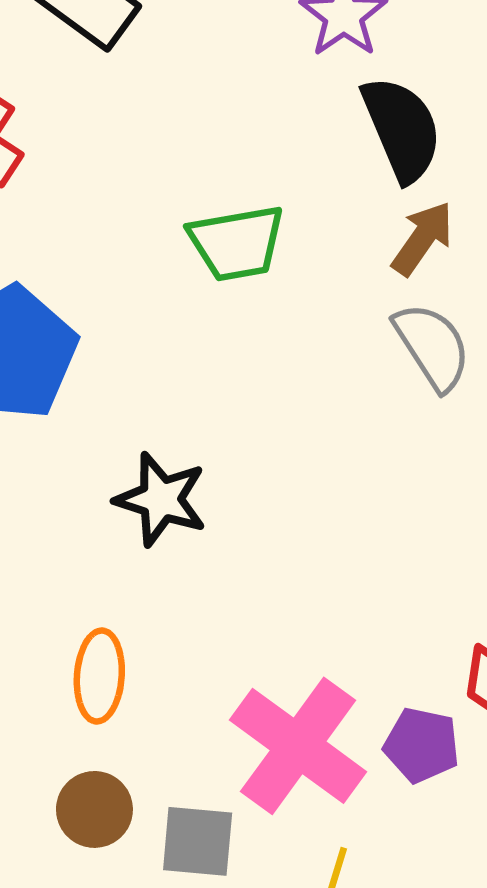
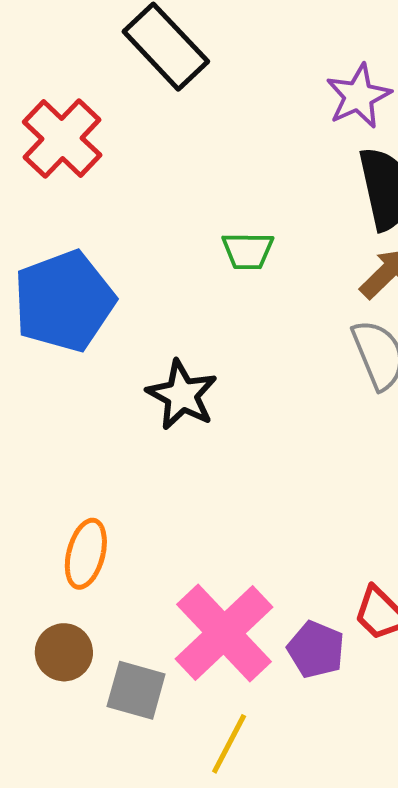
green trapezoid: (237, 243) -> (248, 251), size x0.7
black star: (161, 499) -> (182, 395), moved

